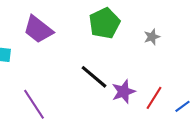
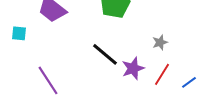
gray star: (152, 37) -> (160, 42), moved

